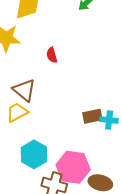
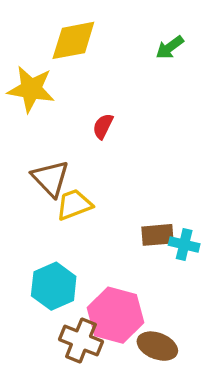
red semicircle: (52, 55) -> (103, 126), turned 35
yellow trapezoid: (17, 112) -> (74, 205), moved

